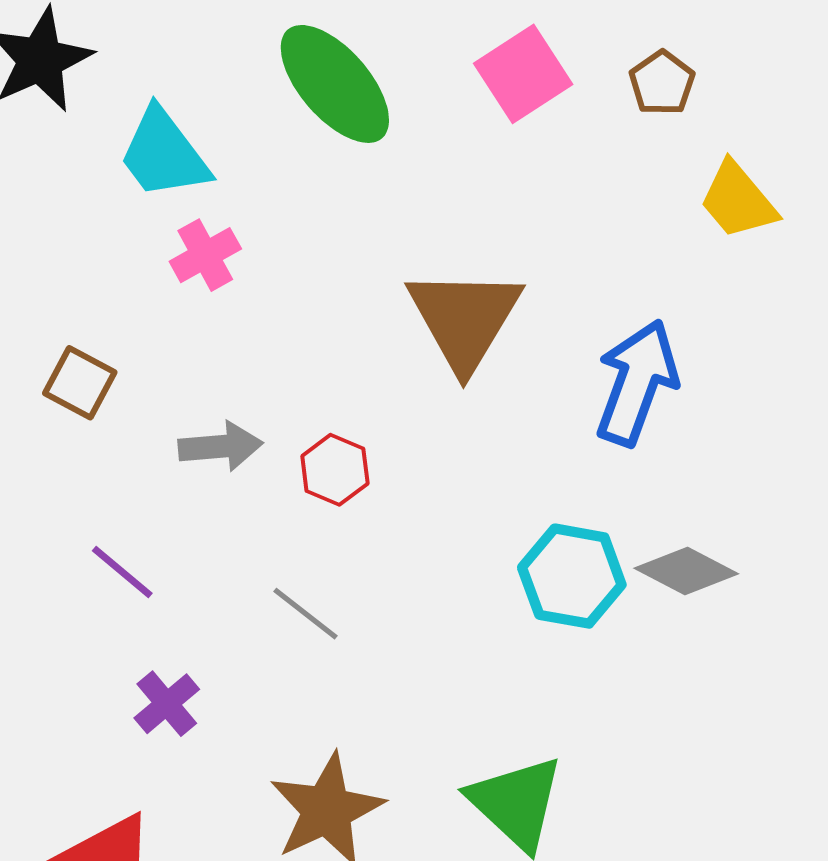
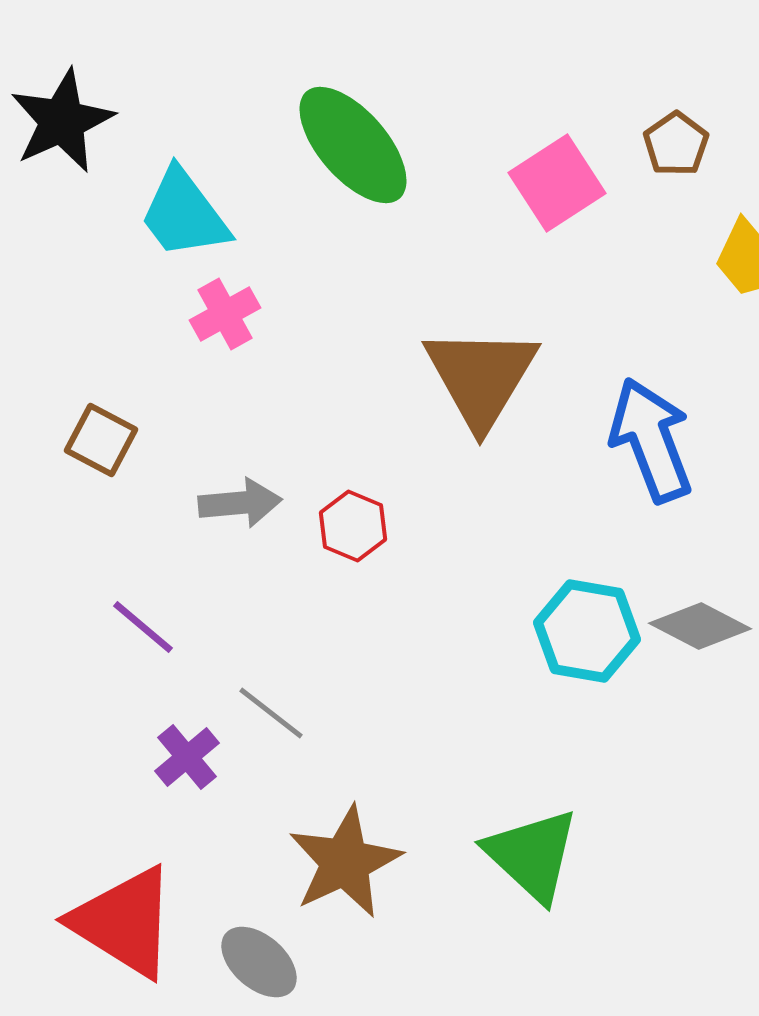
pink square: (523, 74) -> (557, 183), moved
blue arrow: (637, 383) -> (651, 440), turned -41
gray line: (306, 614) -> (271, 713), moved

